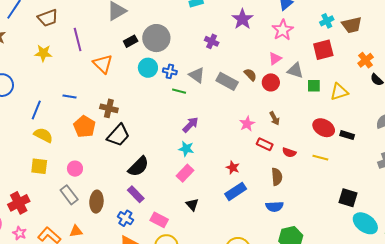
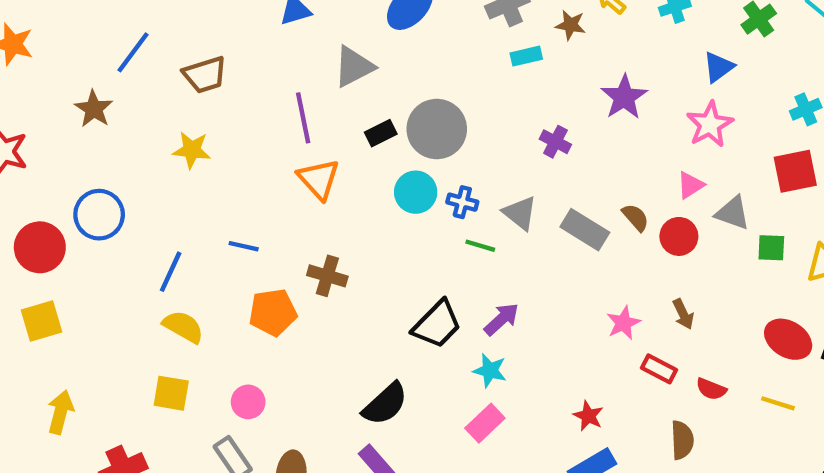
purple line: (78, 40) -> (303, 118), moved
orange pentagon: (84, 127) -> (273, 312), turned 30
black trapezoid: (118, 135) -> (437, 324), moved

